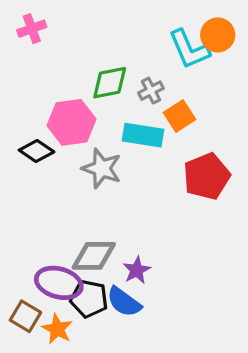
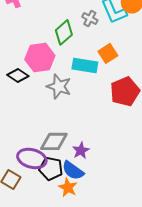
green diamond: (110, 83) -> (64, 32), turned -30
gray cross: (151, 91) -> (90, 18), moved, turned -35
orange star: (57, 329) -> (68, 187), moved

